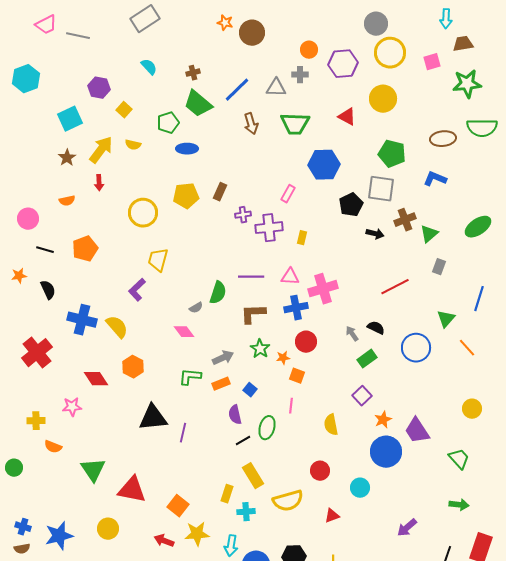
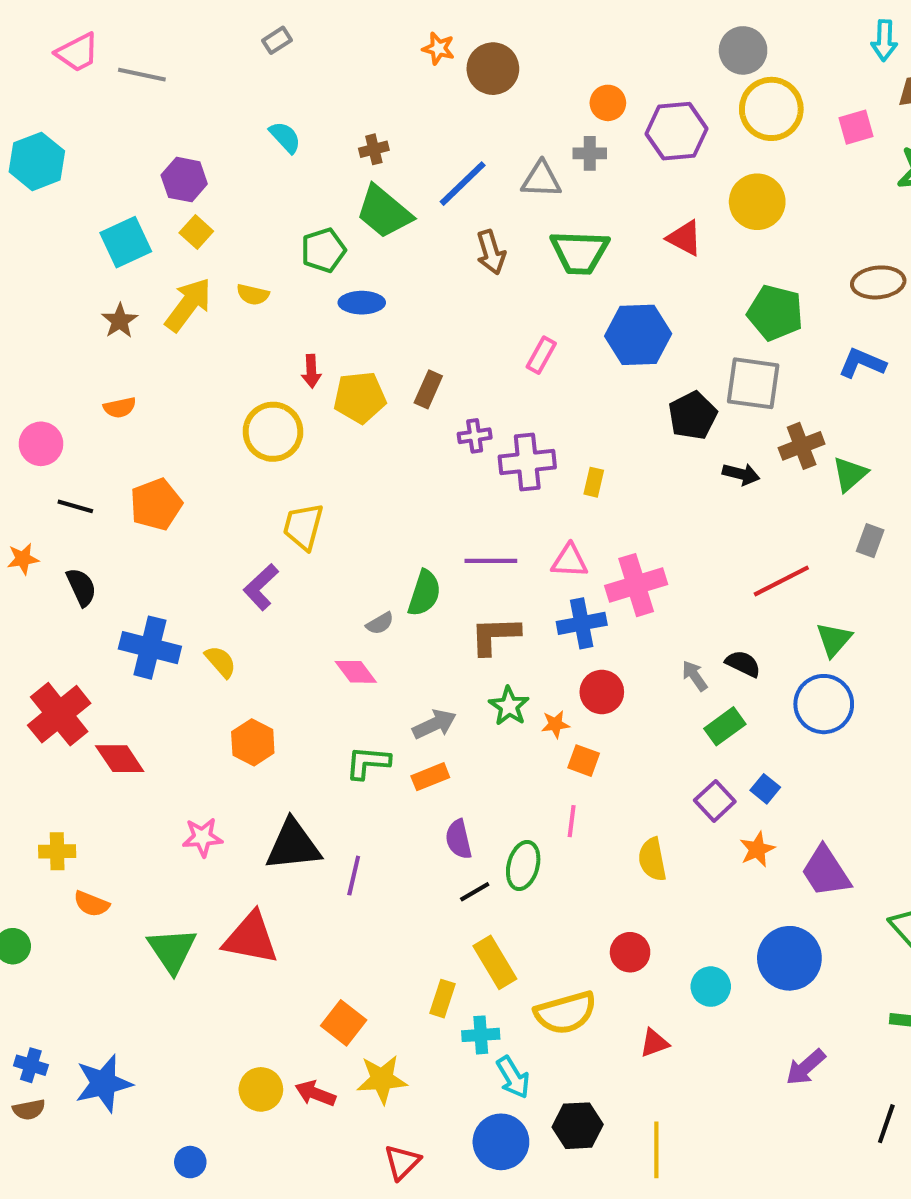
gray rectangle: (145, 19) -> (277, 40), size x0.5
yellow square: (124, 110) -> (196, 232), moved
red arrow: (99, 183) -> (311, 371), moved
pink rectangle: (288, 194) -> (541, 355), moved
green triangle: (446, 319) -> (834, 640), moved
yellow semicircle: (117, 327) -> (221, 662), size x0.7
red diamond: (96, 379) -> (120, 759), moved
blue square: (250, 390) -> (765, 789), moved
pink star: (72, 407) -> (202, 837), moved
blue circle: (386, 452) -> (789, 958), moved
red triangle: (132, 490) -> (251, 938), moved
yellow circle: (108, 529) -> (261, 1089), moved
cyan arrow: (231, 546) -> (513, 1077), moved, turned -40

